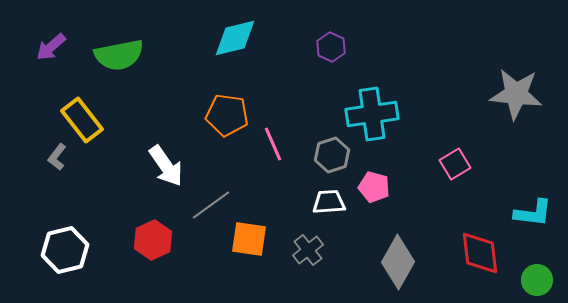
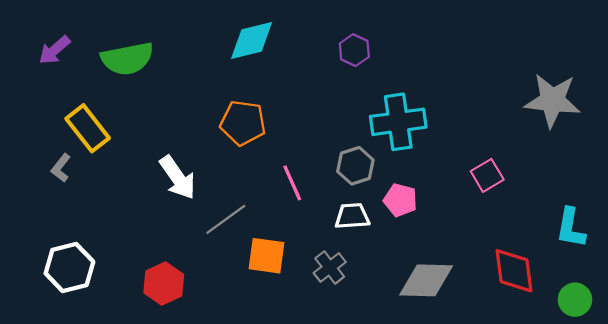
pink line: (273, 144) -> (292, 183), moved
cyan L-shape: (533, 213) -> (571, 228), turned 93
red hexagon: (153, 240) -> (164, 284), moved
gray diamond: (398, 262) -> (426, 280), turned 62

